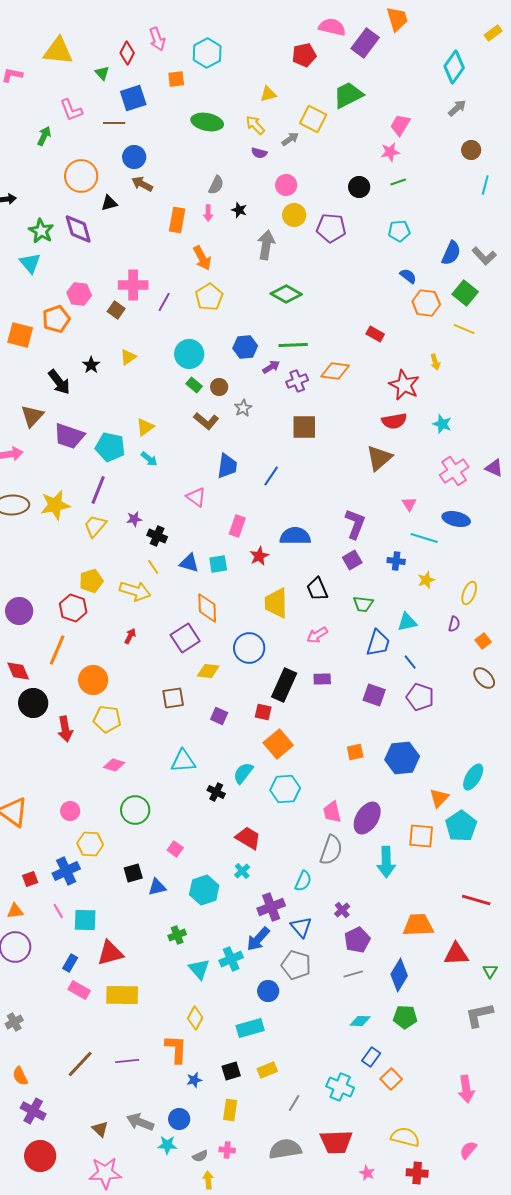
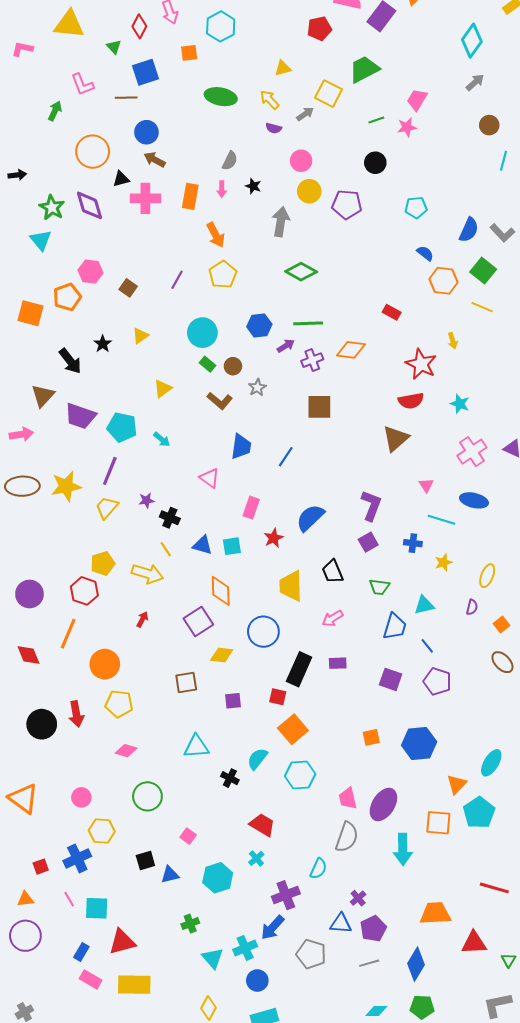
green line: (398, 182) -> (376, 120), moved
pink cross: (133, 285) -> (145, 198), moved
yellow triangle: (145, 427) -> (163, 389), moved
blue semicircle: (295, 536) -> (310, 518), turned -44
black circle: (33, 703) -> (42, 724), moved
purple square: (219, 716) -> (233, 701), turned -30
blue triangle: (301, 927) -> (341, 924), moved, turned -45
blue circle: (268, 991) -> (257, 980), moved

